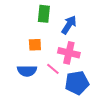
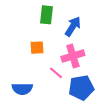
pink cross: (69, 53) -> (73, 56), turned -30
blue semicircle: (27, 71) -> (22, 89), moved

